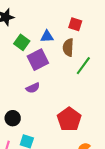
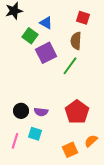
blue triangle: (47, 36) -> (46, 23), moved, turned 32
green line: (83, 66) -> (70, 66), moved
purple semicircle: (33, 88) -> (41, 112), moved, turned 32

